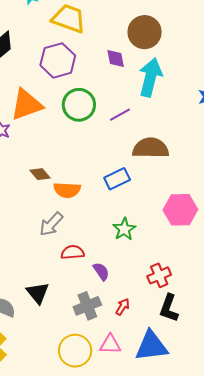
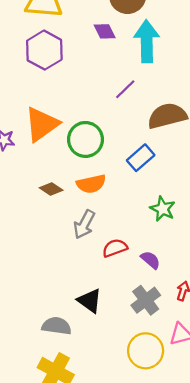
orange triangle: (26, 105) -> (42, 124), moved
green circle: (79, 105) -> (85, 139), moved
brown diamond: (40, 174) -> (51, 189), moved

